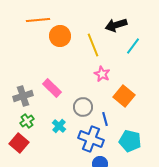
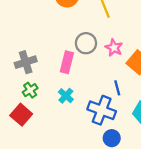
pink star: (102, 74) -> (114, 48), moved
pink rectangle: (52, 88) -> (67, 62), moved, turned 60
gray circle: (83, 107) -> (86, 43), moved

